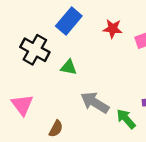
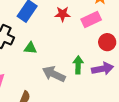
green arrow: (126, 119) -> (78, 65), moved, turned 48

